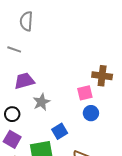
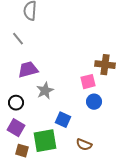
gray line: (14, 49) -> (18, 39), turned 32
blue square: (60, 131) -> (63, 120), turned -35

